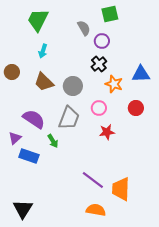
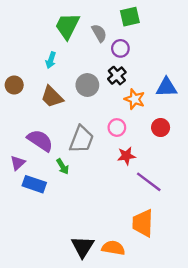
green trapezoid: (38, 20) -> (67, 26), moved
gray circle: (73, 86) -> (87, 85), moved
purple line: (93, 180) -> (149, 182), moved
black triangle: (23, 209) -> (83, 247), moved

